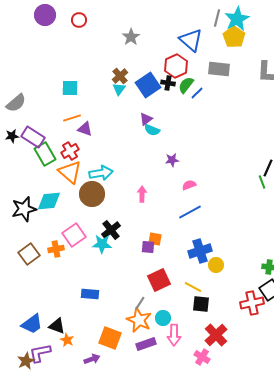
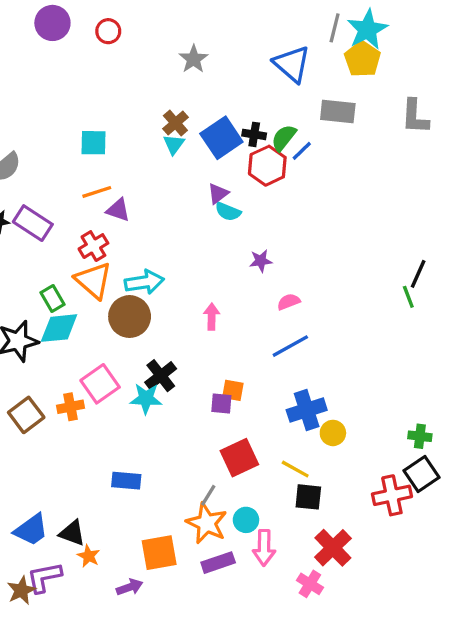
red hexagon: (176, 66) -> (267, 166), moved
green rectangle: (45, 154) -> (52, 298), moved, size x0.7
orange square: (110, 338) -> (159, 553), turned -30

